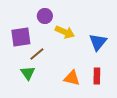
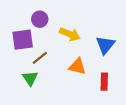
purple circle: (45, 16) -> (40, 19), moved
orange triangle: (72, 78) -> (77, 66), moved

